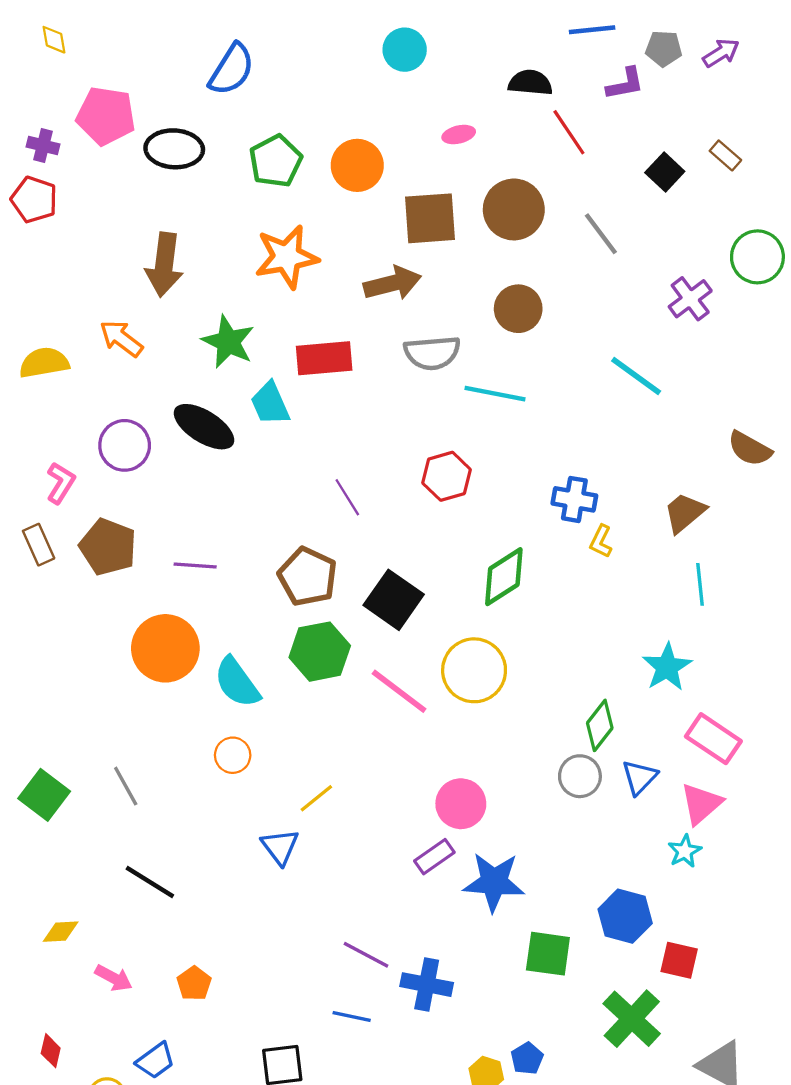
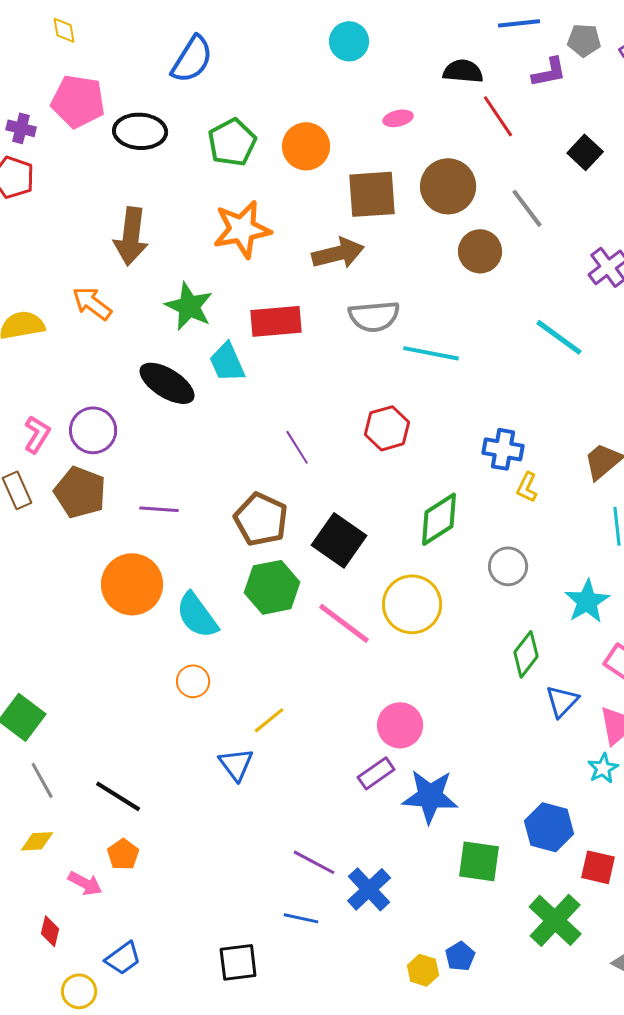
yellow diamond: (54, 40) -> (64, 30), moved
brown circle: (518, 309) -> (480, 251), moved
purple circle: (125, 445) -> (93, 430), moved
gray circle: (580, 776) -> (508, 566), moved
gray line: (126, 786) -> (42, 780), moved
orange pentagon: (194, 983) -> (123, 854), moved
blue cross: (427, 985) -> (369, 889), turned 36
red diamond: (51, 1051) -> (50, 931), moved

